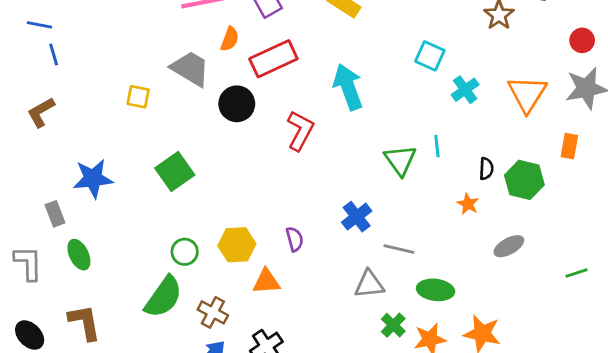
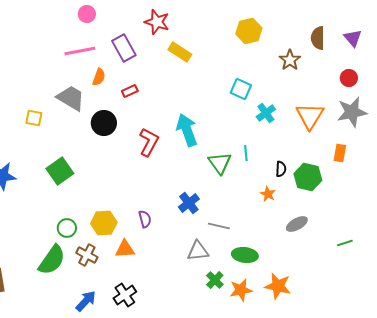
red rectangle: (273, 59) -> (130, 91), size x0.5
cyan arrow: (348, 87) -> (187, 130), moved
brown cross: (213, 312) -> (87, 255), moved

